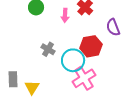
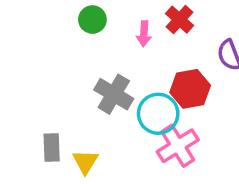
gray cross: (48, 49) -> (114, 94), size x1.5

